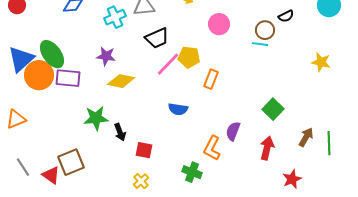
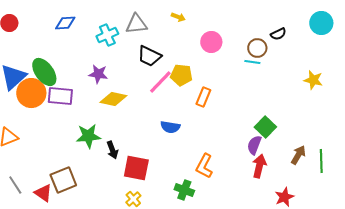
black trapezoid: (157, 38) -> (149, 56), turned 50
purple semicircle: (233, 131) -> (254, 145), moved
red square: (144, 150) -> (136, 168), size x1.5

